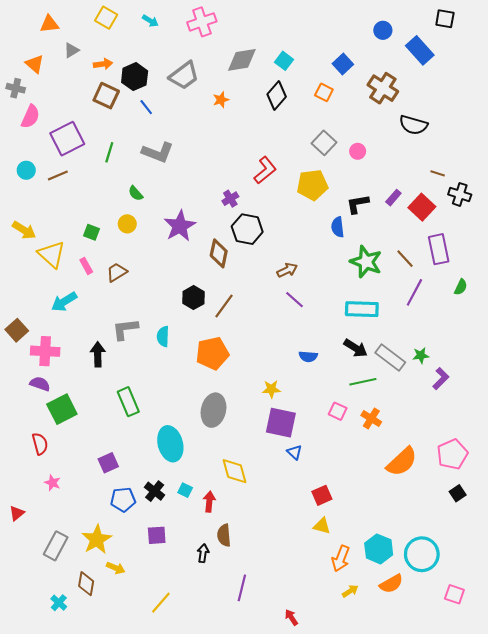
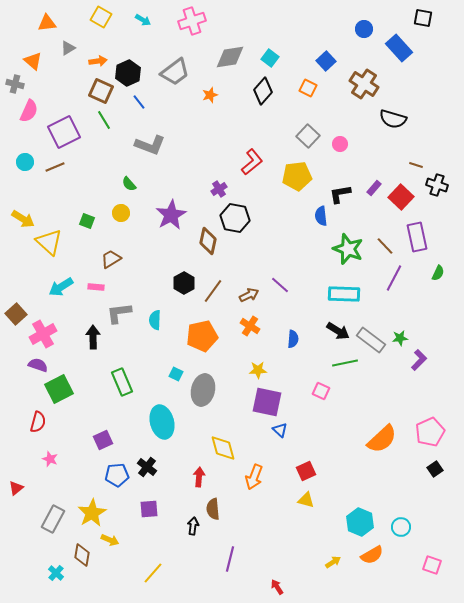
green line: (109, 152) -> (104, 120), moved, turned -48
pink rectangle: (86, 266) -> (96, 287), moved, turned -56
brown arrow: (287, 270) -> (249, 295), moved
pink cross: (45, 351) -> (43, 334), turned -32
blue semicircle: (308, 356) -> (293, 339), turned -90
orange cross: (371, 419) -> (250, 326), moved
red semicircle: (40, 444) -> (38, 422), turned 30
cyan square: (185, 490) -> (176, 374), moved
cyan circle: (422, 554) -> (401, 527), size x0.6
orange arrow: (341, 558) -> (254, 477), moved

